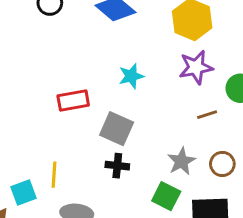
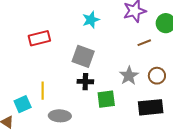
red rectangle: (73, 100) -> (39, 38), moved
green square: (166, 196) -> (106, 99), moved, turned -30

